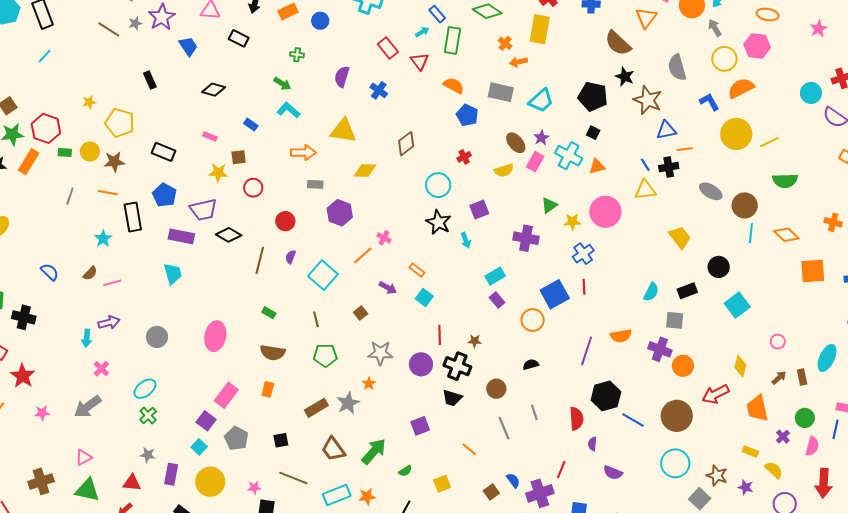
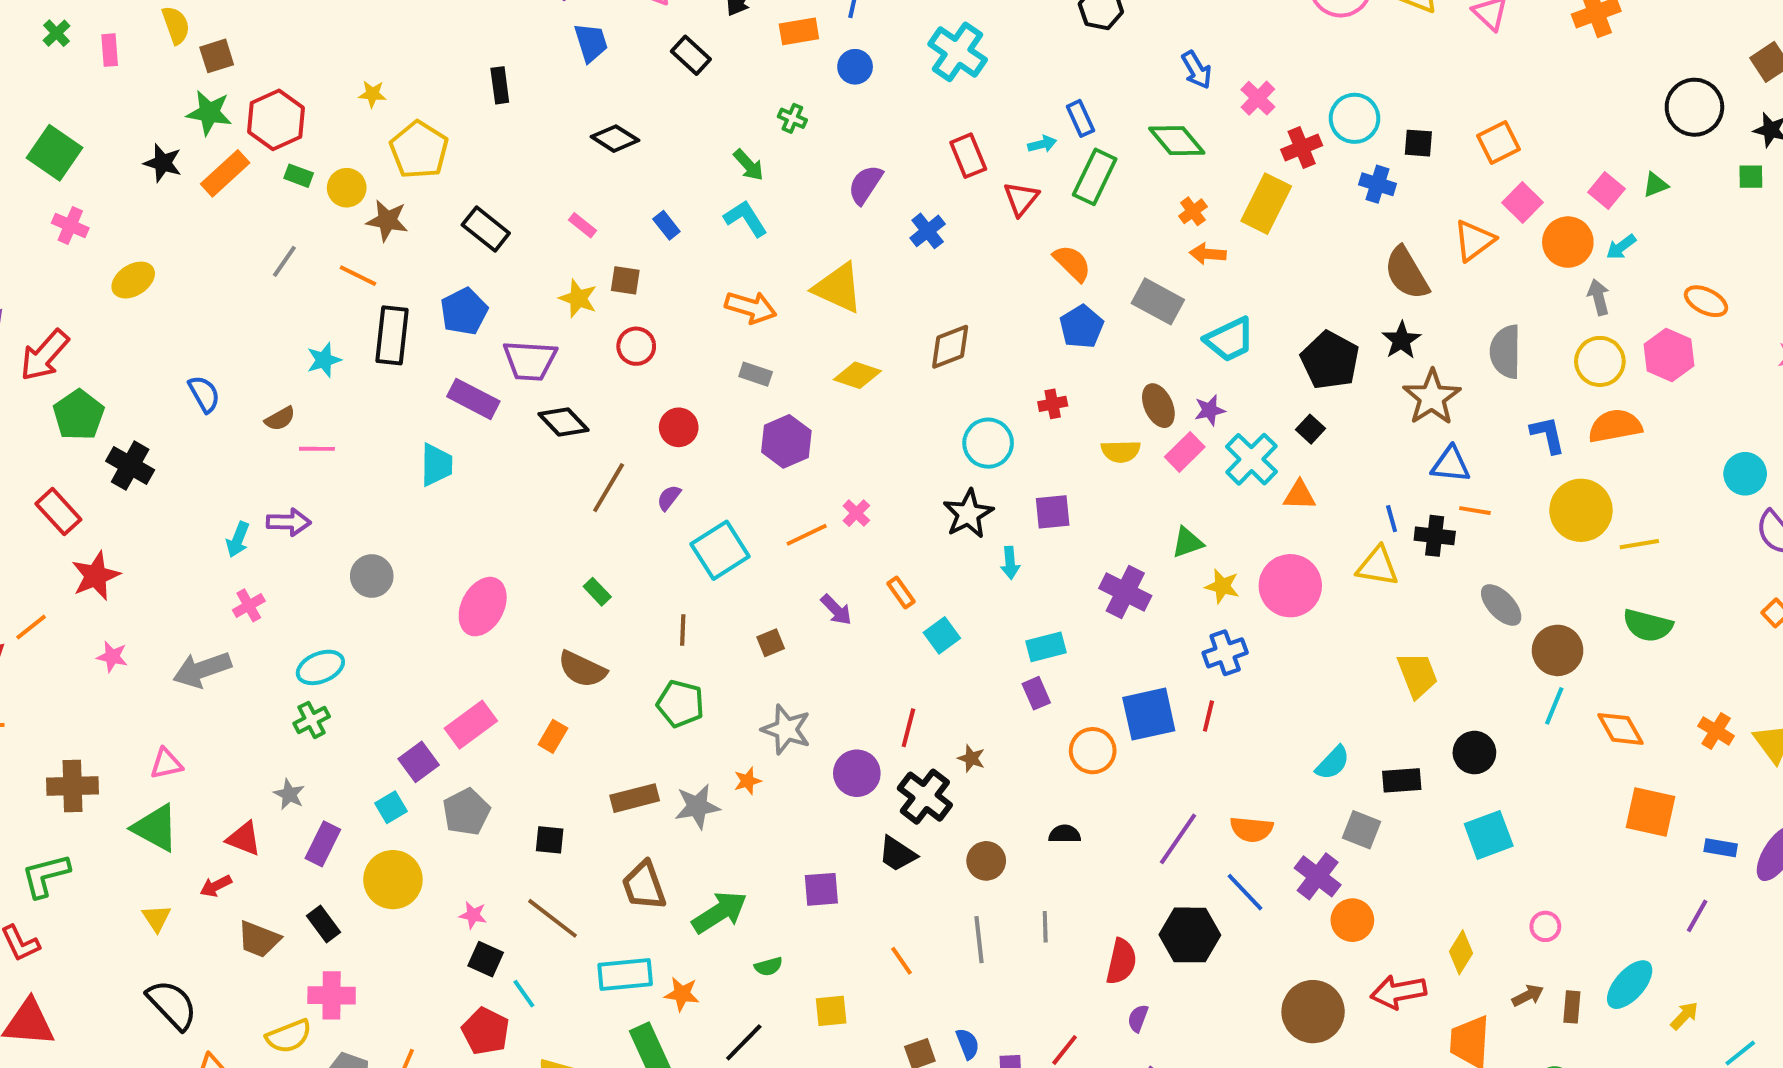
cyan square: (424, 297) -> (942, 635), moved
blue line: (633, 420) -> (1245, 892), moved

